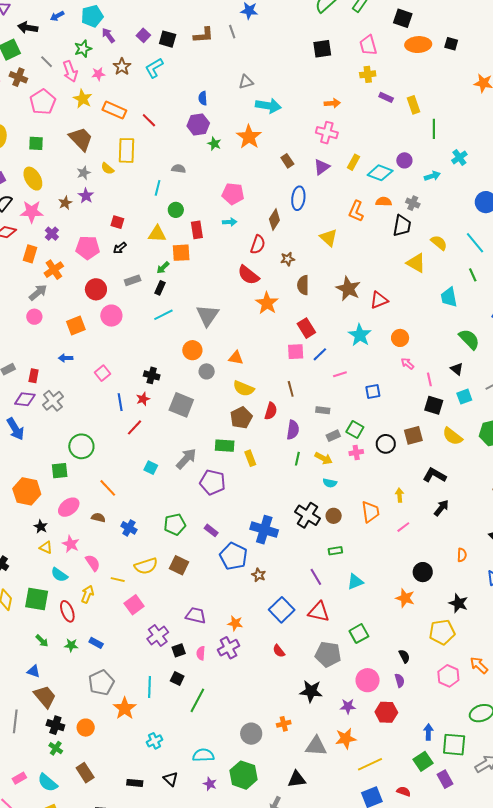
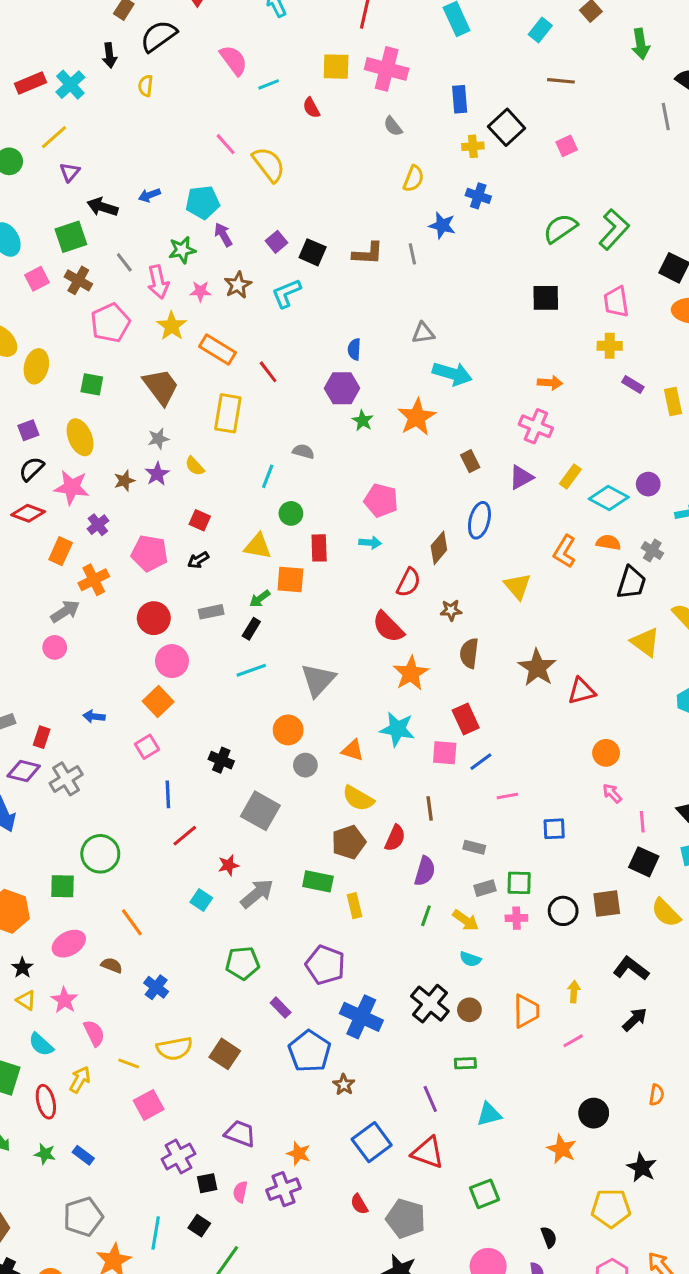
yellow semicircle: (107, 169) -> (195, 466), moved
orange square: (76, 325) -> (158, 701), moved, turned -30
cyan star: (360, 335) -> (397, 729), moved, turned -30
red star: (143, 399) -> (229, 865), moved
green square: (355, 430) -> (519, 883), turned -36
purple pentagon: (213, 482) -> (325, 965), moved
green pentagon: (175, 524) -> (242, 963), moved
gray pentagon: (328, 654) -> (406, 1219), moved

